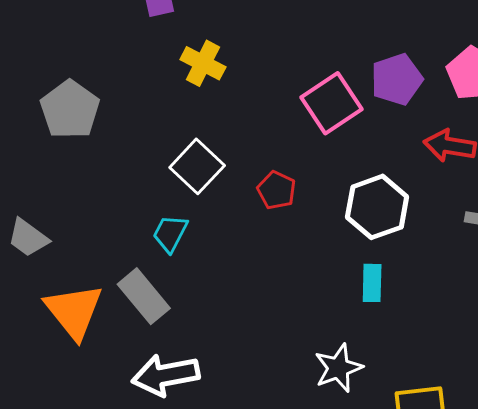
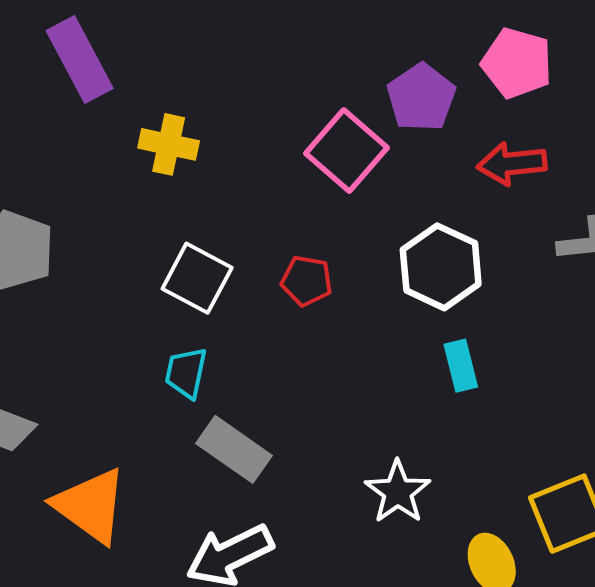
gray rectangle: (144, 296) -> (234, 449), moved
white star: (338, 368) -> (398, 492), moved

